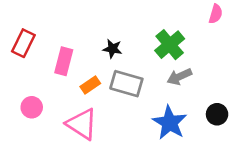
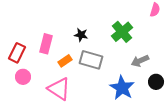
red rectangle: (23, 43) -> (17, 53), moved
gray arrow: (179, 77) -> (140, 61), moved

